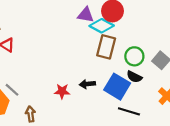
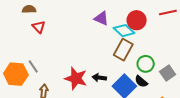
purple triangle: (86, 15) -> (101, 18), moved
red star: (62, 91) -> (76, 78), size x1.6

